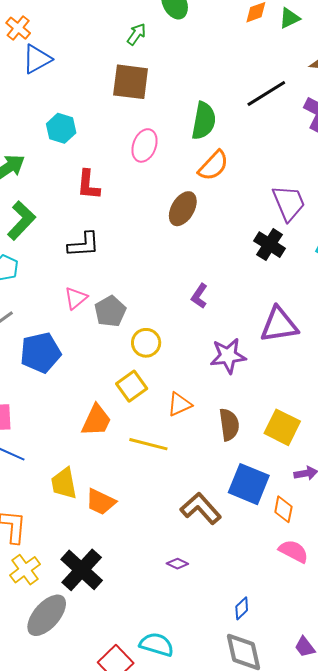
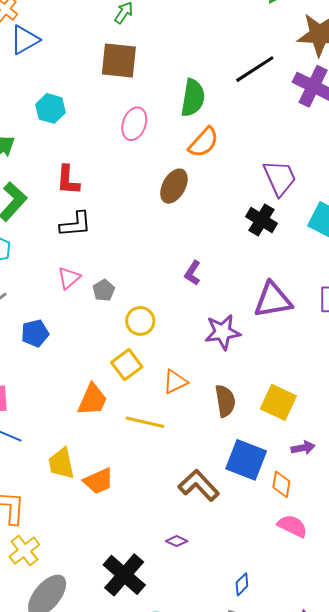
red L-shape: (88, 185) -> (68, 180), moved
gray pentagon: (110, 311) -> (104, 290), size x0.7
blue pentagon: (41, 353) -> (35, 333), size x0.7
orange trapezoid: (101, 502) -> (98, 481), turned -48
black cross: (82, 570) -> (124, 575), moved

